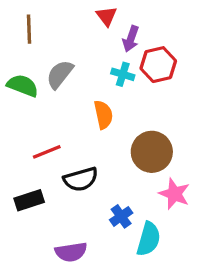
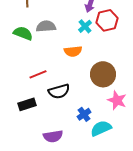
gray semicircle: (60, 74) -> (46, 26), turned 48
cyan cross: (123, 74) -> (85, 26), turned 32
orange semicircle: (103, 115) -> (73, 51), turned 96
cyan semicircle: (149, 239) -> (101, 128), turned -130

